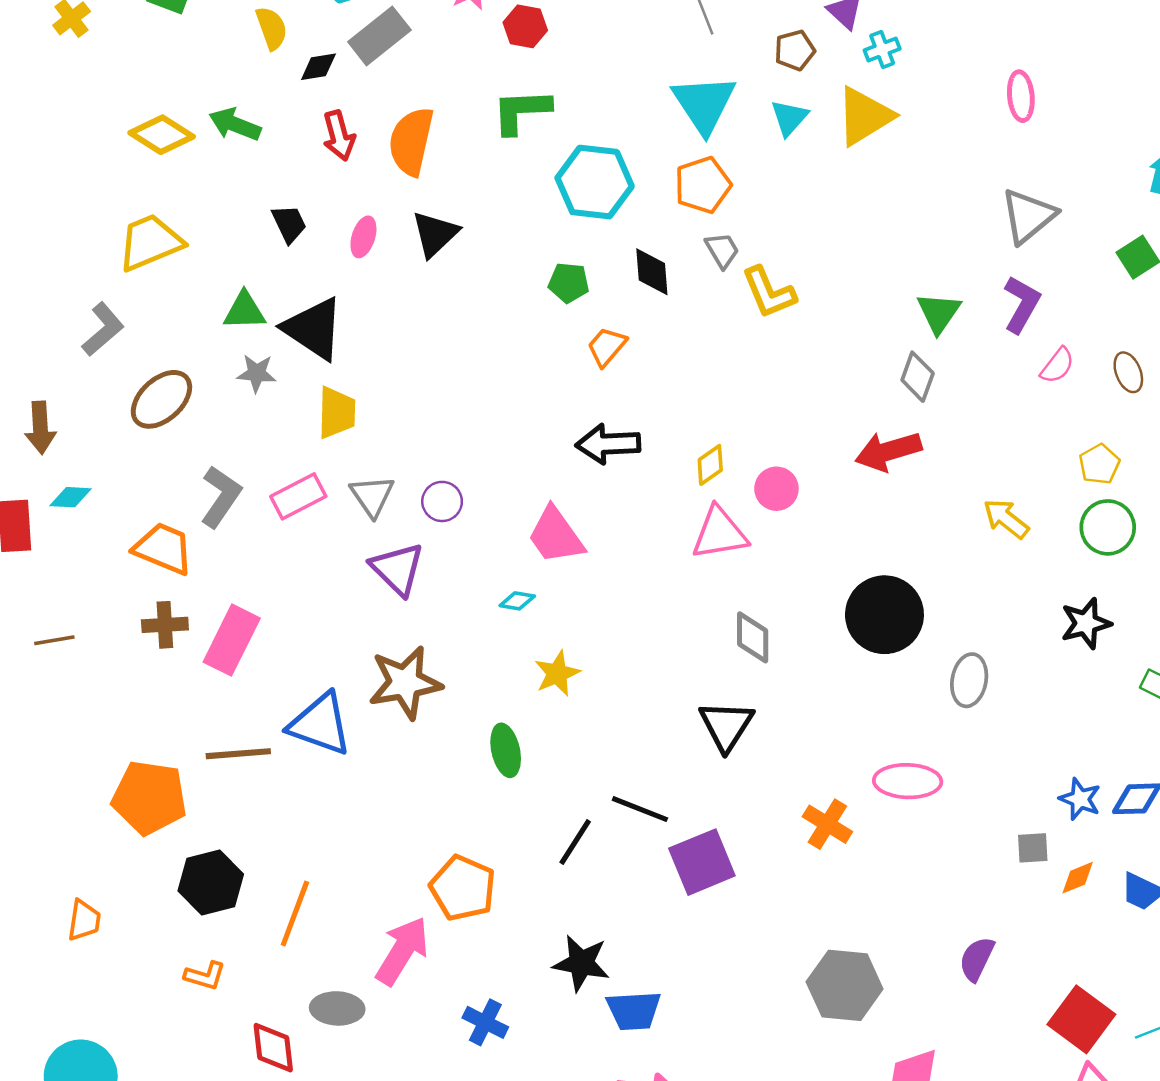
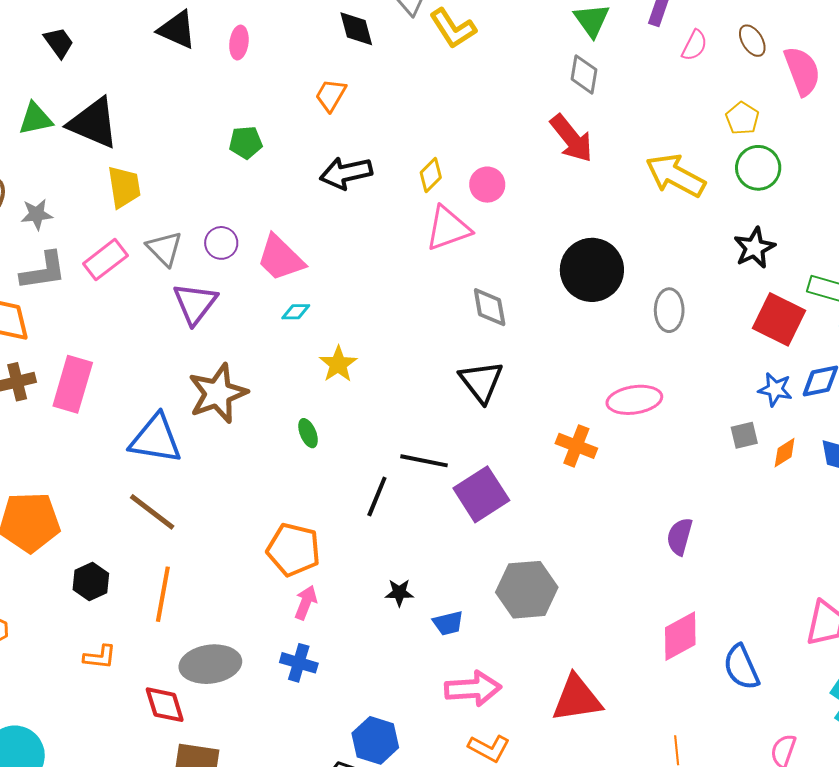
black triangle: (435, 234) -> (177, 30), turned -42
pink ellipse: (363, 237) -> (239, 43), moved
green pentagon: (569, 283) -> (246, 142), moved
gray star: (257, 373) -> (37, 214), moved
red arrow: (888, 451) -> (571, 138), turned -102
gray L-shape: (221, 497) -> (43, 271), turned 57
yellow arrow: (1006, 519) -> (675, 176), size x1.5
pink trapezoid: (556, 536) -> (280, 258), moved
purple triangle: (397, 569) -> (195, 303), turned 33
green ellipse: (506, 750) -> (308, 433), size x0.7
brown line: (238, 754) -> (152, 512), moved, turned 52
black hexagon: (211, 883) -> (91, 581), size x0.7
pink arrow: (402, 951) -> (306, 603), moved, size x0.6
purple semicircle: (977, 959) -> (680, 536), moved
black star: (581, 963) -> (399, 593), size x0.6
gray hexagon: (845, 985) -> (527, 590), moved
gray ellipse: (337, 1008) -> (210, 664), size x1.4
blue trapezoid: (634, 1011) -> (448, 623), size x0.7
red square: (1081, 1019) -> (779, 319), moved
blue cross: (485, 1022) -> (299, 663), moved

